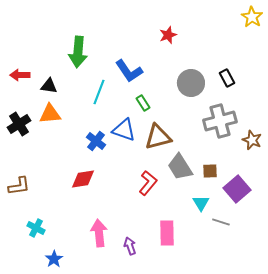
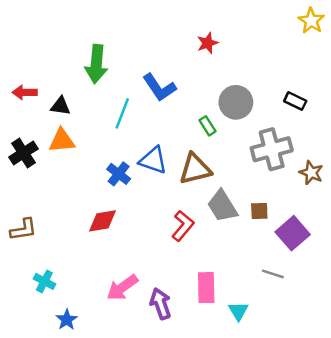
black rectangle: (227, 78) -> (295, 101), moved, turned -36
green rectangle: (143, 103) -> (207, 126), moved
cyan triangle: (201, 203) -> (238, 311), moved
pink arrow: (99, 233) -> (122, 288), turned -120
purple arrow: (130, 246) -> (161, 304), size x1.4

